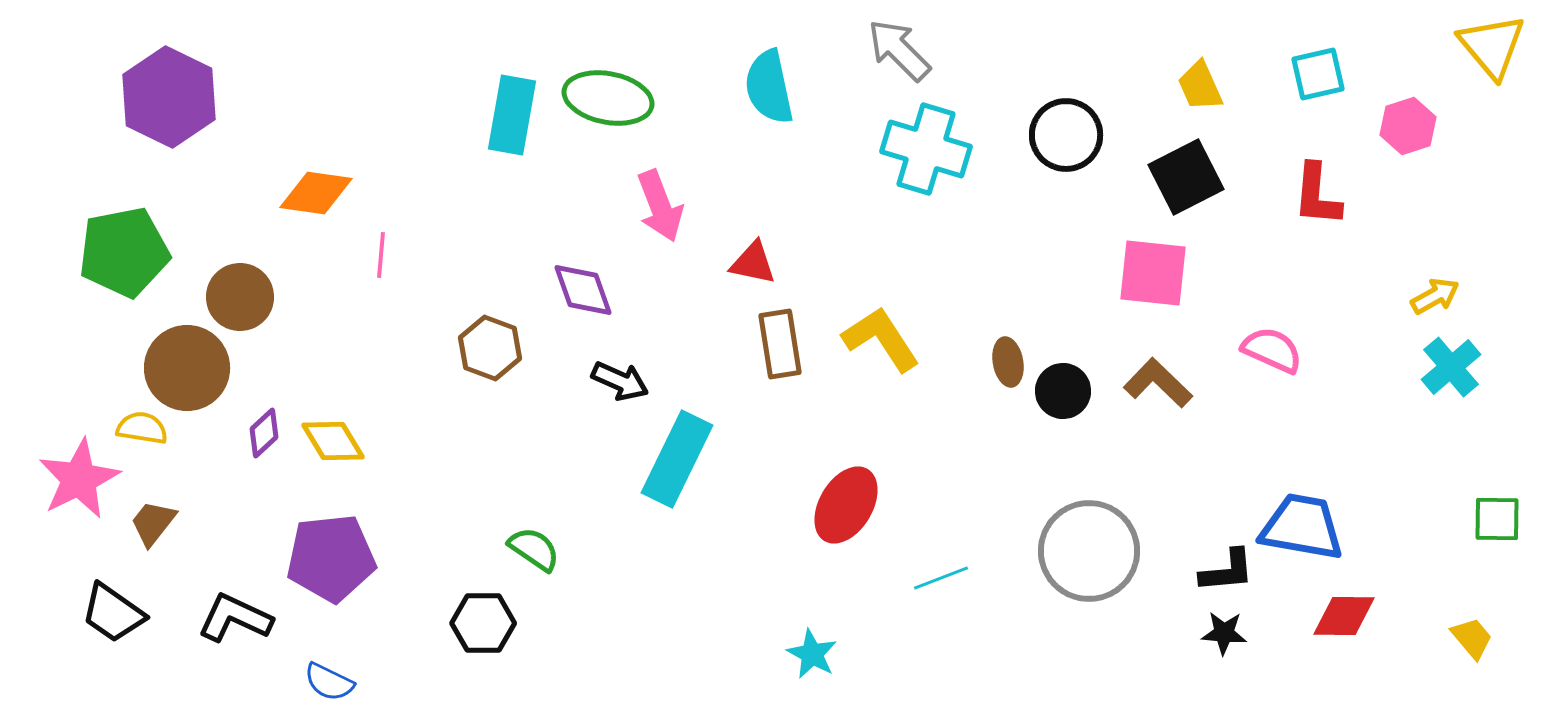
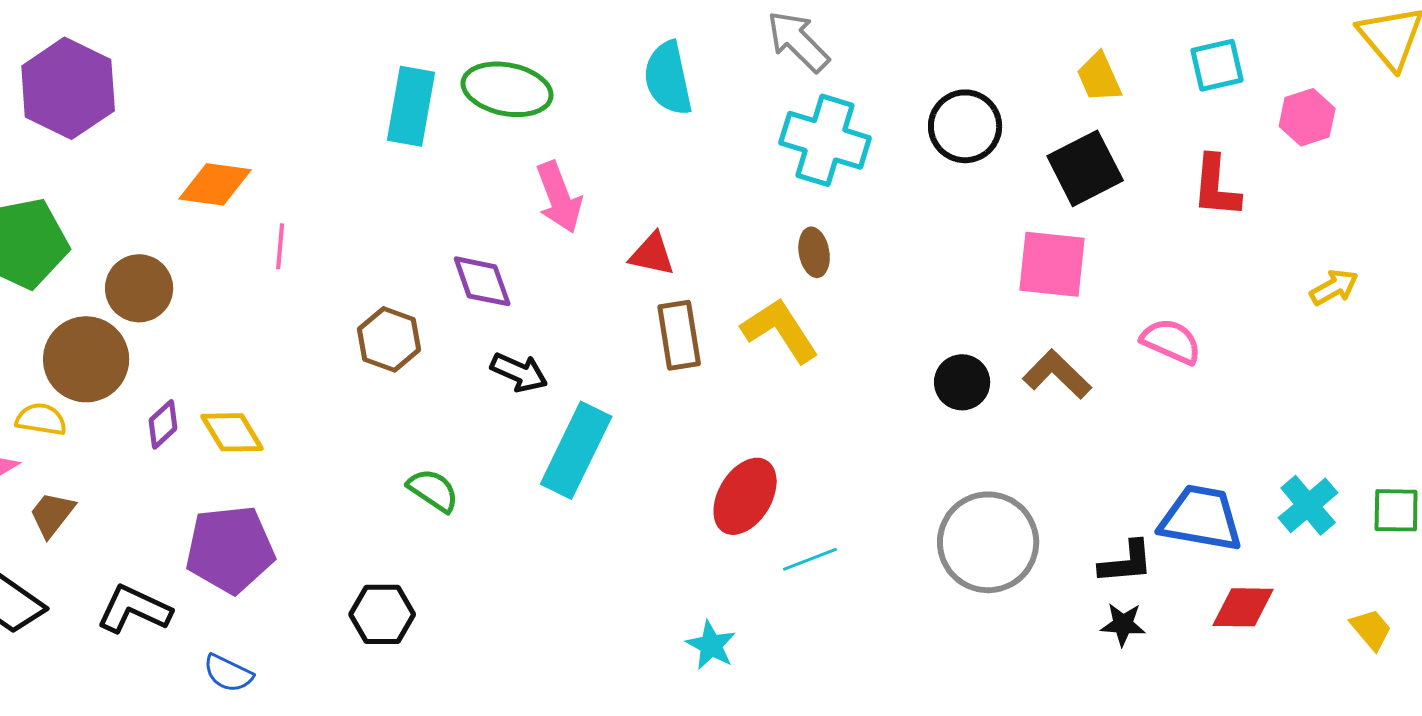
brown ellipse: (1008, 362) -> (814, 252), moved
cyan cross: (1451, 367) -> (1308, 505), moved
green semicircle: (534, 549) -> (433, 490), moved
cyan line: (941, 578) -> (810, 559), moved

